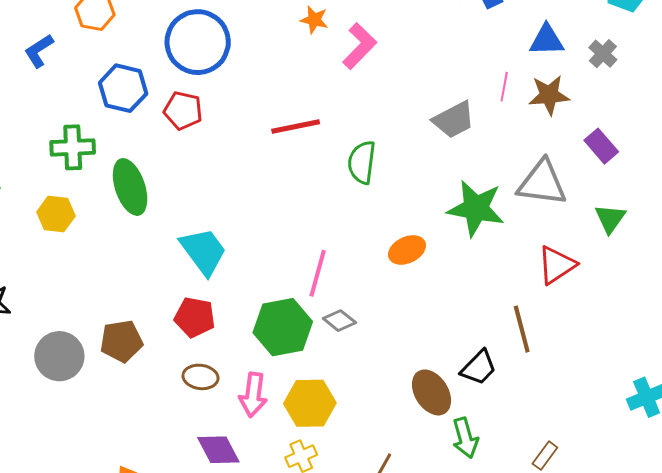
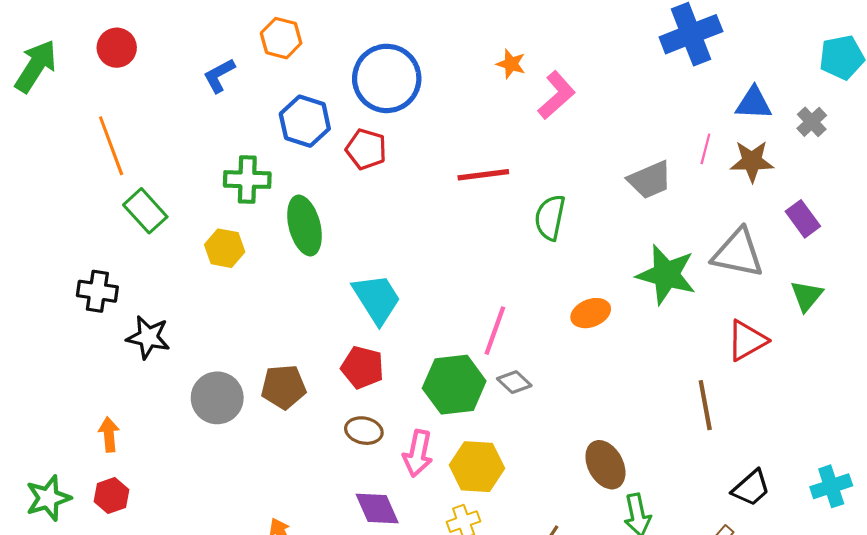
black trapezoid: (479, 368) -> (751, 488), moved

